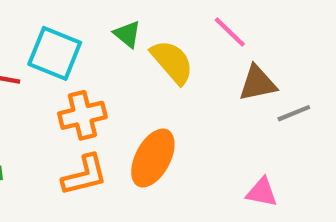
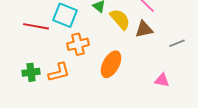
brown triangle: (258, 83) -> (144, 29), moved
orange L-shape: (85, 175) -> (59, 72), moved

